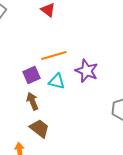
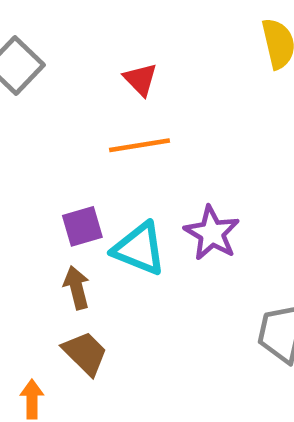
orange line: (54, 56) -> (139, 145), moved
cyan triangle: (57, 81) -> (139, 249), size x1.4

